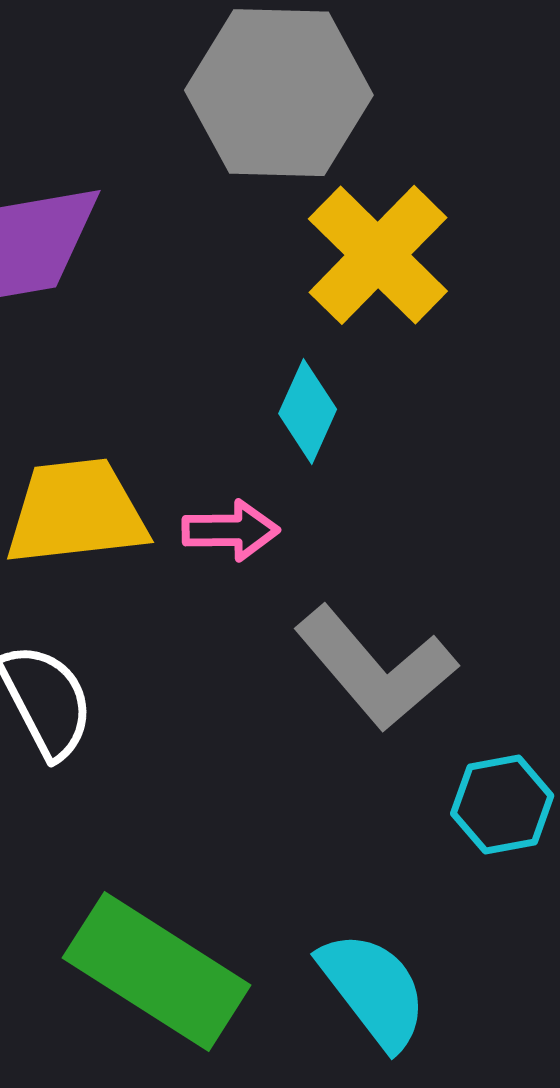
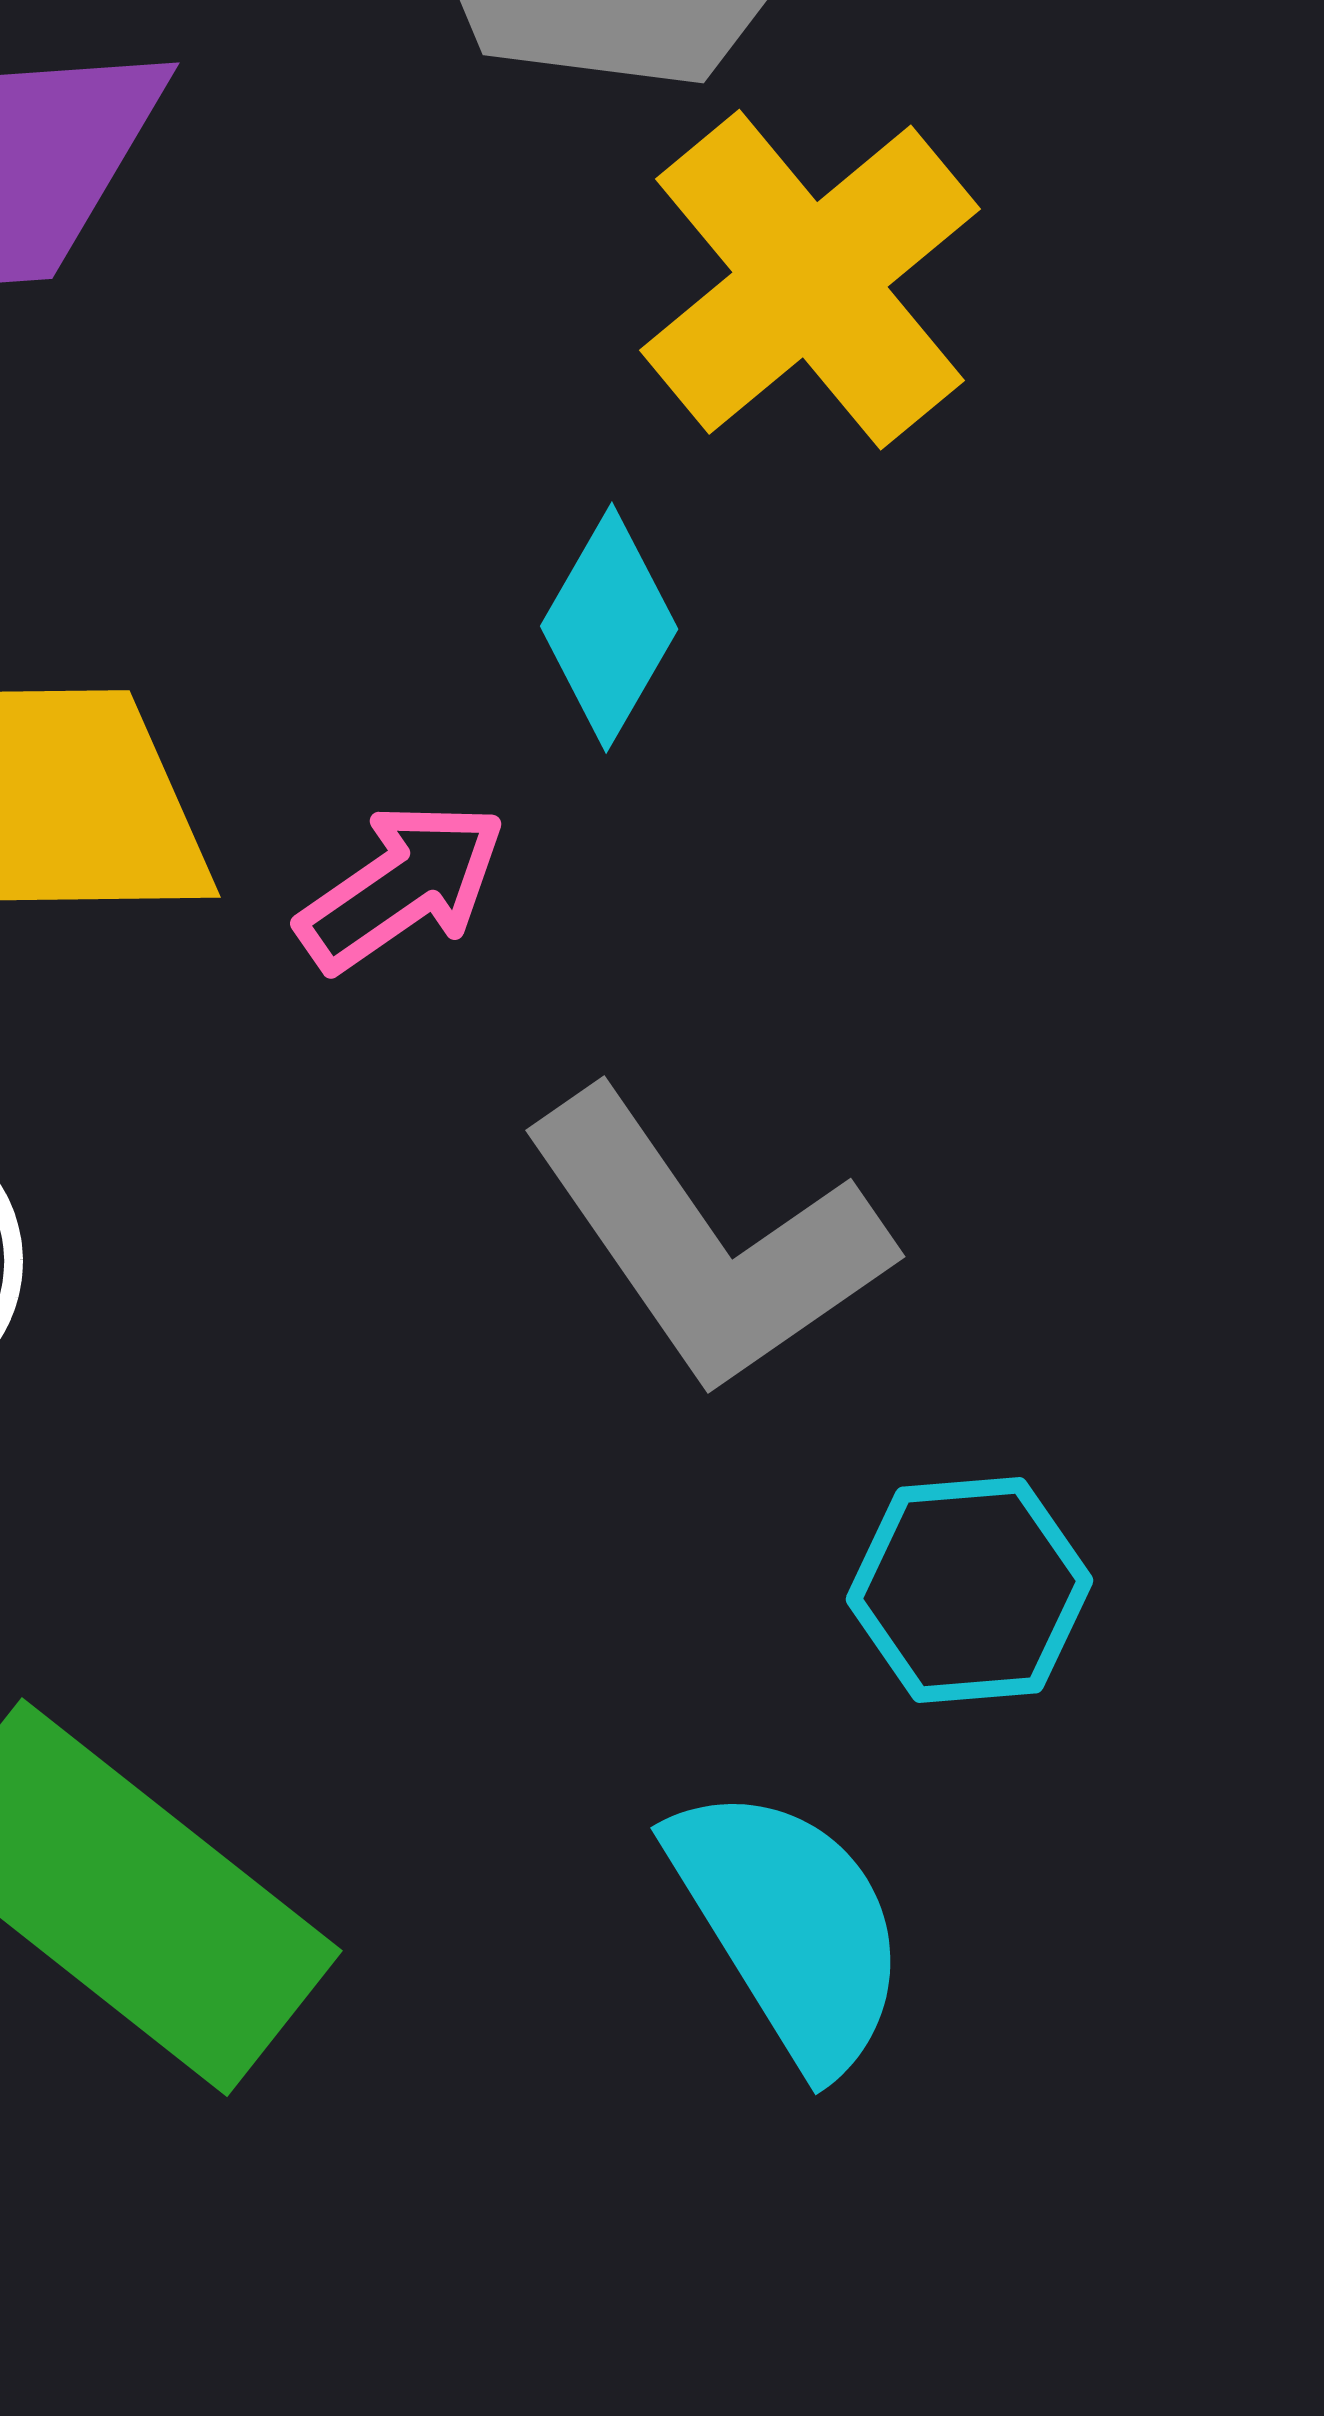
pink arrow: (231, 530) -> (402, 887), turned -40
cyan semicircle: (373, 990) -> (790, 1926), moved

